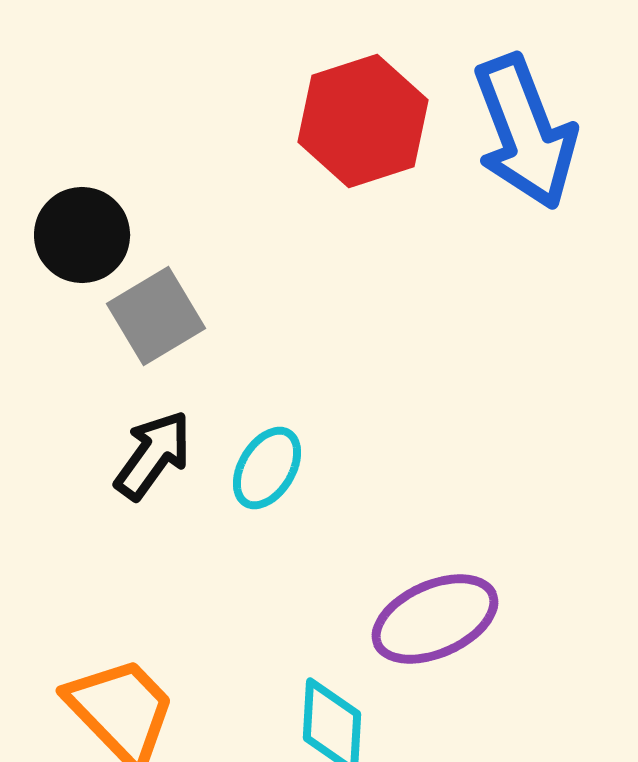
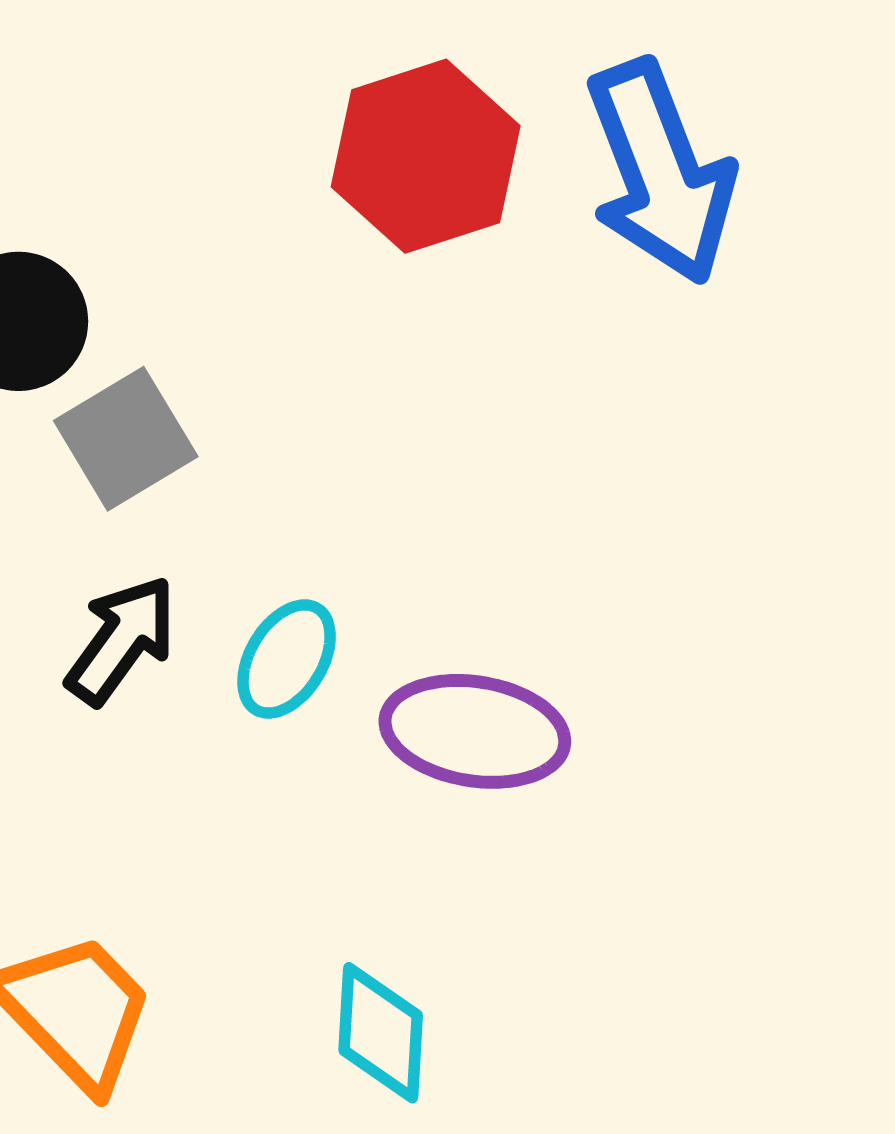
purple ellipse: (435, 619) -> (475, 731), moved, turned 33

